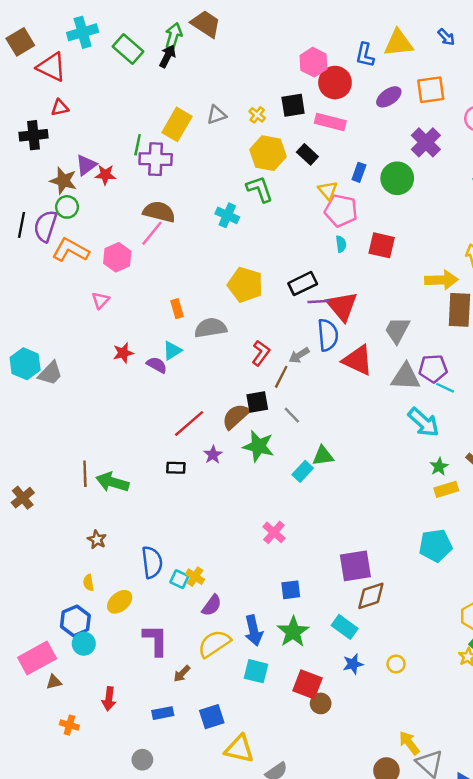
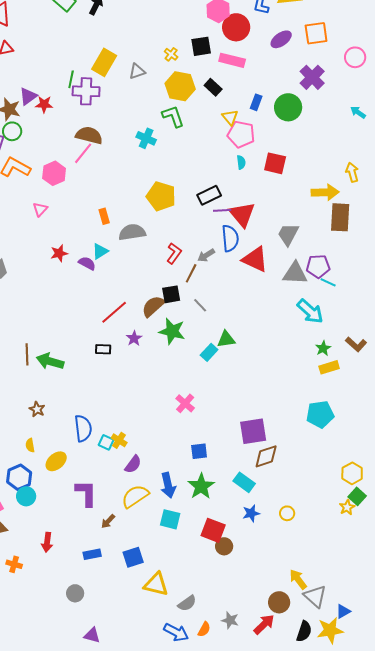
gray triangle: (217, 115) -> (137, 71), moved

